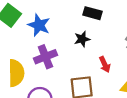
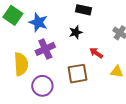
red arrow: (105, 64) -> (96, 53), turned 152

